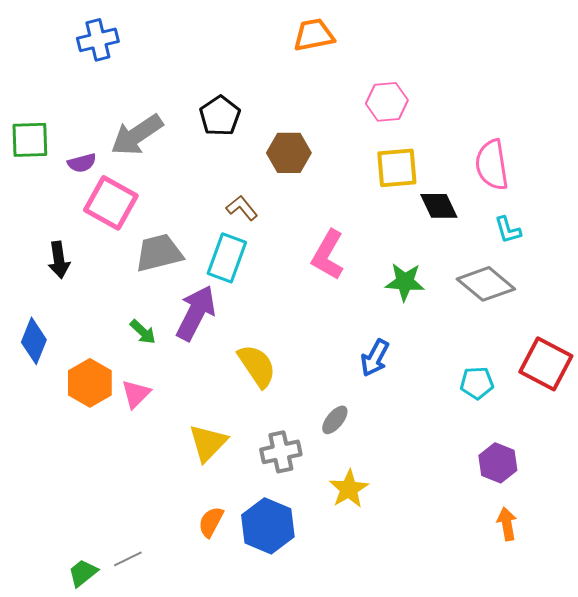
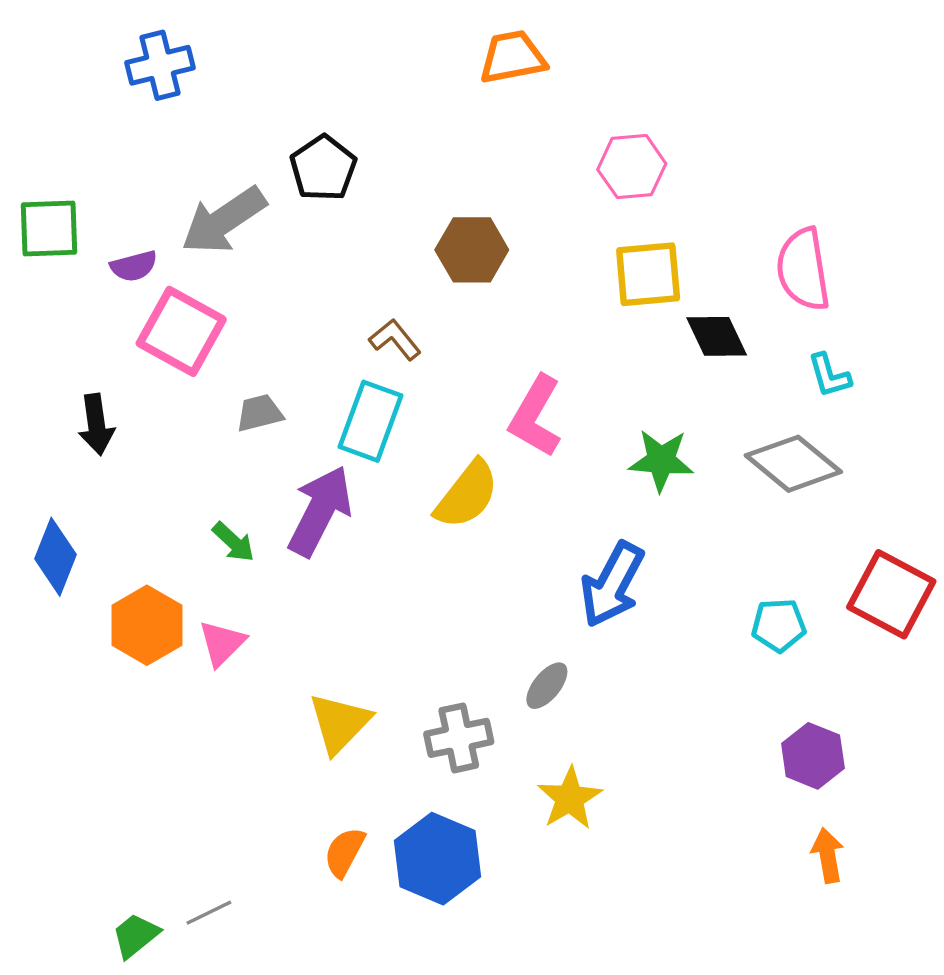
black pentagon: (220, 116) -> (323, 168), moved
gray trapezoid: (159, 253) -> (260, 413), size x0.6
blue arrow: (375, 358) -> (612, 584), size x1.4
yellow semicircle: (257, 366) -> (467, 495), moved, turned 72

